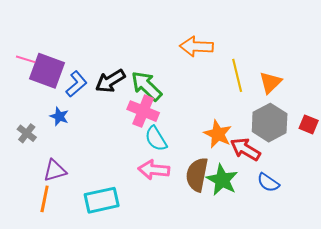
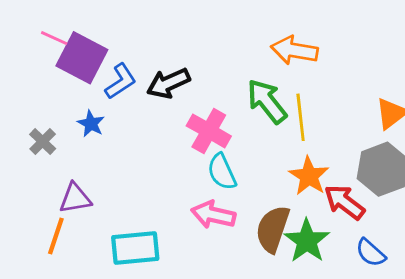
yellow line: (237, 75) -> (301, 117), moved
green arrow: (146, 86) -> (267, 101), moved

